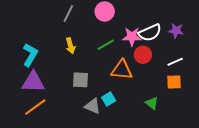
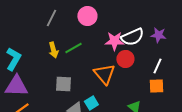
green line: (106, 45) -> (73, 48), moved
white line: (175, 62) -> (157, 66), turned -42
orange triangle: (122, 70) -> (104, 74), turned 45

